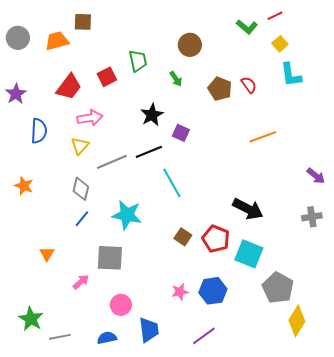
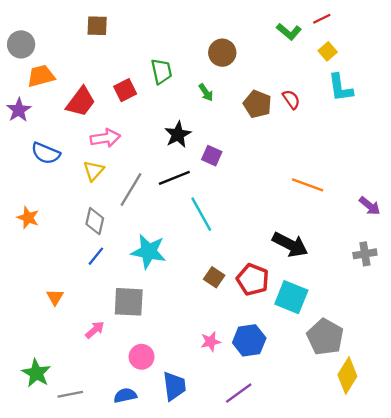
orange trapezoid: (57, 41) -> (41, 76), moved
blue semicircle: (39, 131) -> (46, 153), turned 110
orange line: (263, 137) -> (308, 185), moved, turned 40
gray line: (112, 162) -> (131, 190), turned -36

